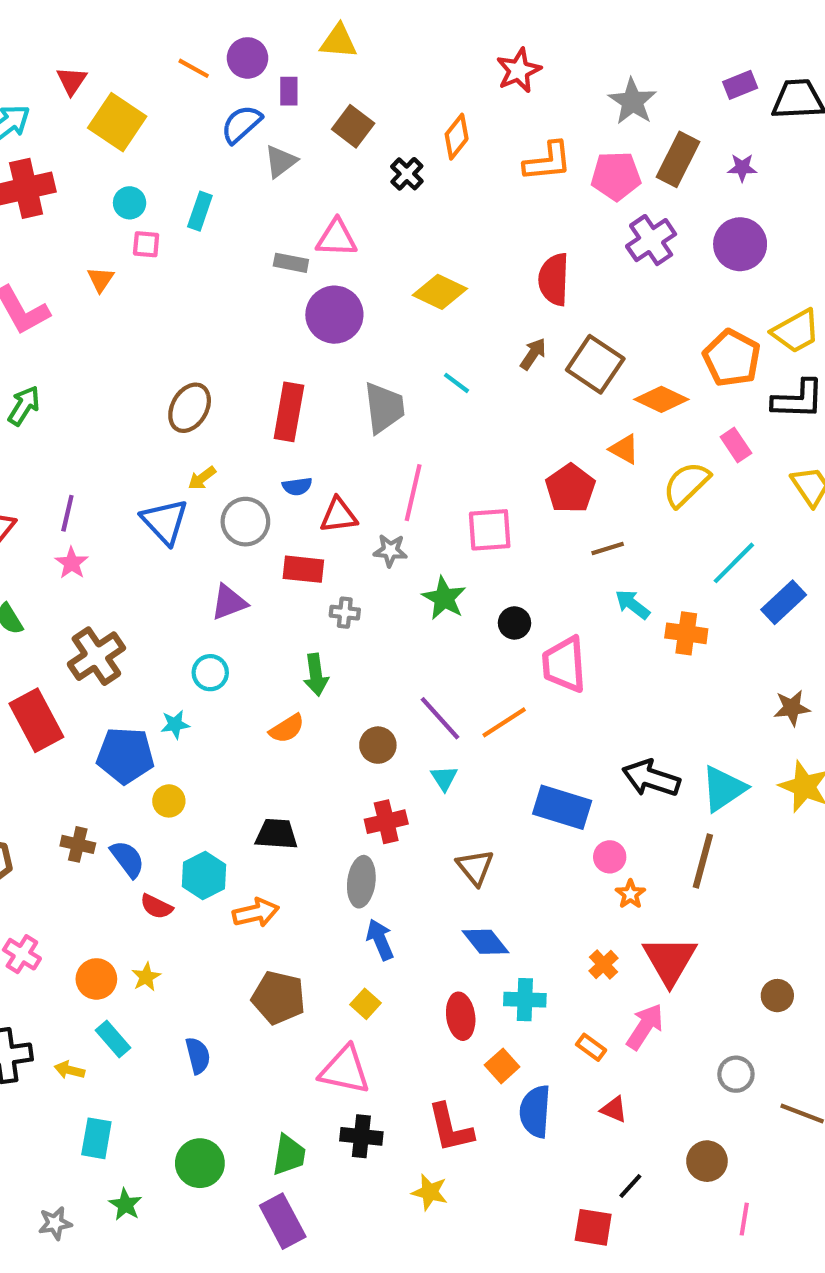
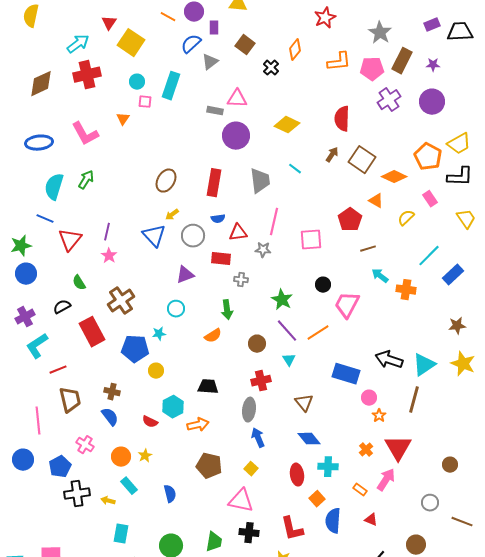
cyan rectangle: (200, 211) -> (171, 86), size x1.5
yellow semicircle: (686, 484) -> (406, 218), size x0.7
green star: (444, 598) -> (282, 300), moved
pink trapezoid: (564, 664) -> (347, 305), turned 32
blue semicircle: (127, 859) -> (110, 417), moved

